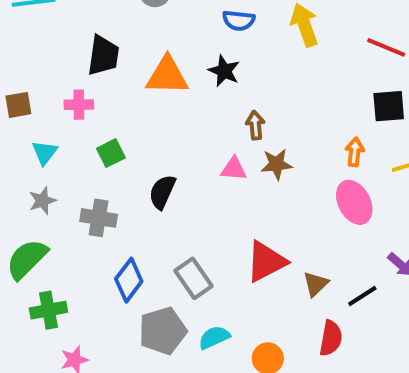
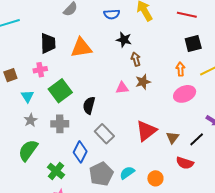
black star: (224, 71) -> (124, 40), moved
brown arrow: (255, 125) -> (136, 59), moved
green square: (111, 153) -> (60, 91), size x1.6
pink ellipse: (354, 202) -> (185, 94), turned -75
gray rectangle: (193, 278) -> (104, 134), moved
green cross: (49, 310) -> (56, 171), moved, turned -30
red semicircle: (331, 338) -> (185, 163), turned 108

